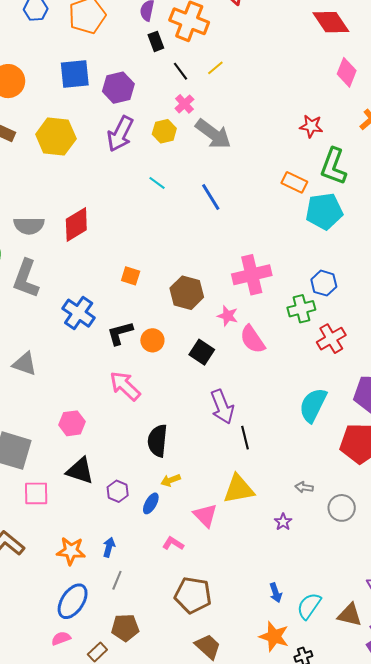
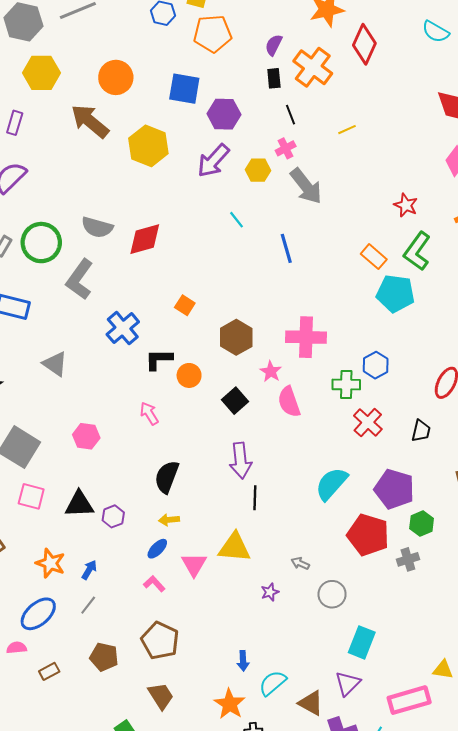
yellow line: (215, 68) -> (347, 130), moved
red cross: (331, 339) -> (368, 422), turned -32
pink arrow: (125, 386) -> (149, 413), size x0.7
black triangle: (80, 471) -> (79, 504), moved, turned -36
blue ellipse: (151, 503) -> (157, 549), moved
brown pentagon: (125, 628) -> (104, 657), moved

